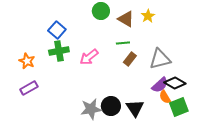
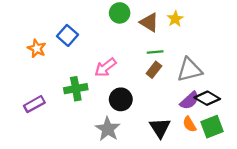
green line: (123, 43) -> (155, 52), moved
green cross: (59, 51) -> (76, 89), moved
orange star: (27, 61) -> (37, 48), moved
orange semicircle: (165, 97) -> (189, 124), moved
black circle: (111, 106) -> (121, 99), moved
gray star: (91, 109) -> (108, 129), turned -30

